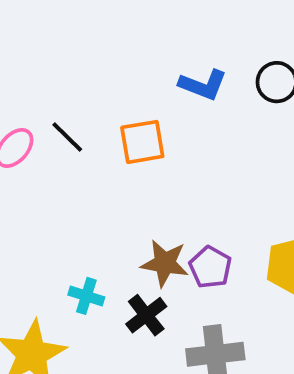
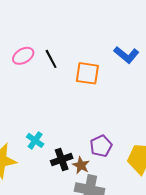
brown star: (165, 263) -> (81, 165), moved, size x0.7

